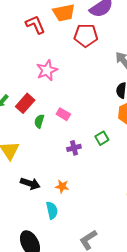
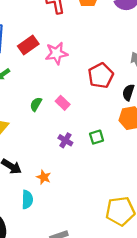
red pentagon: (86, 35) -> (101, 76), moved, turned 30
red rectangle: (25, 103) -> (28, 45), moved
purple cross: (74, 148) -> (65, 140), turned 32

